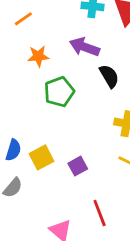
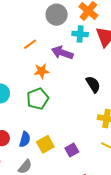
purple arrow: (85, 47) -> (62, 53), moved
green pentagon: (59, 92) -> (38, 99), moved

